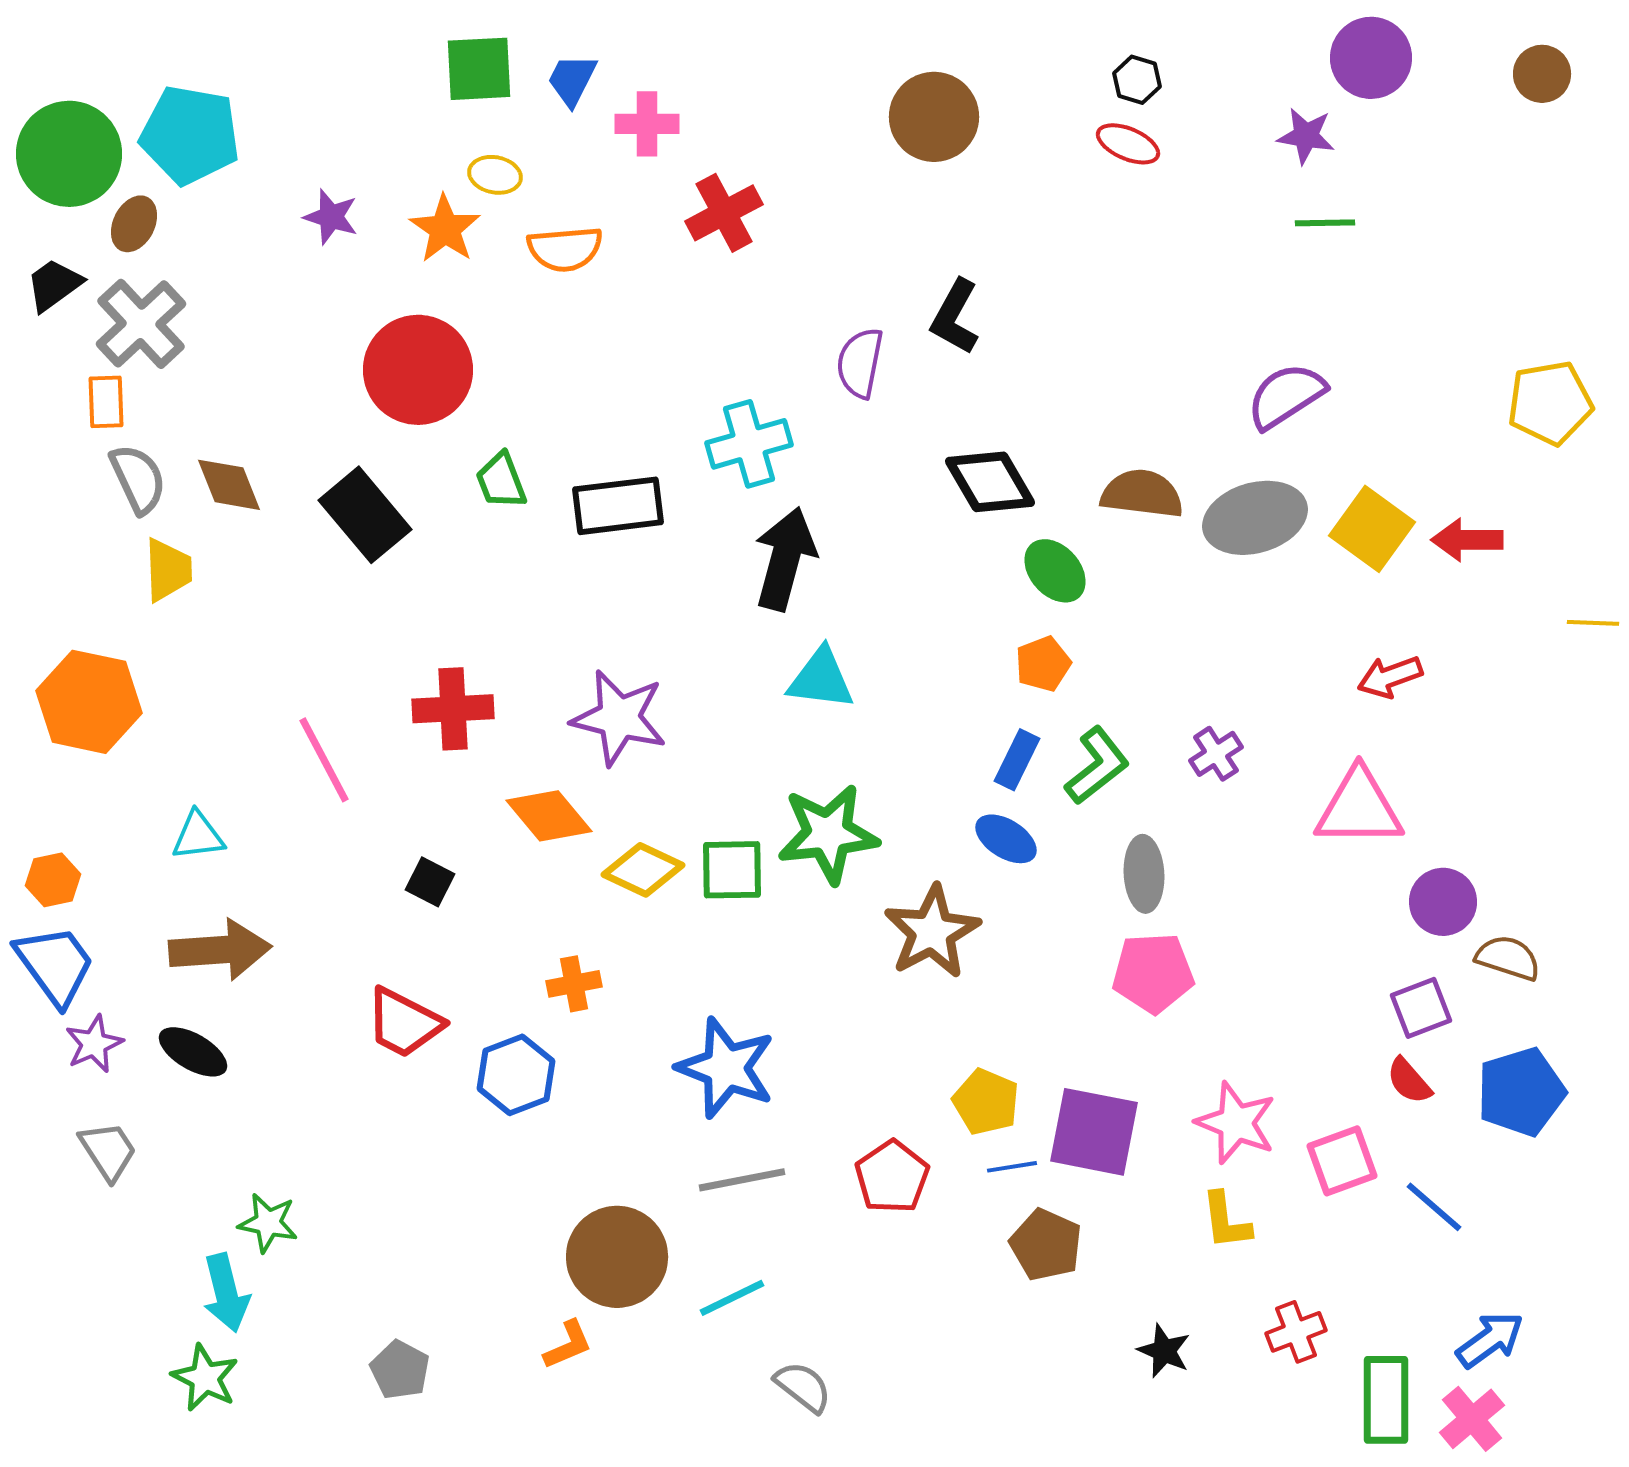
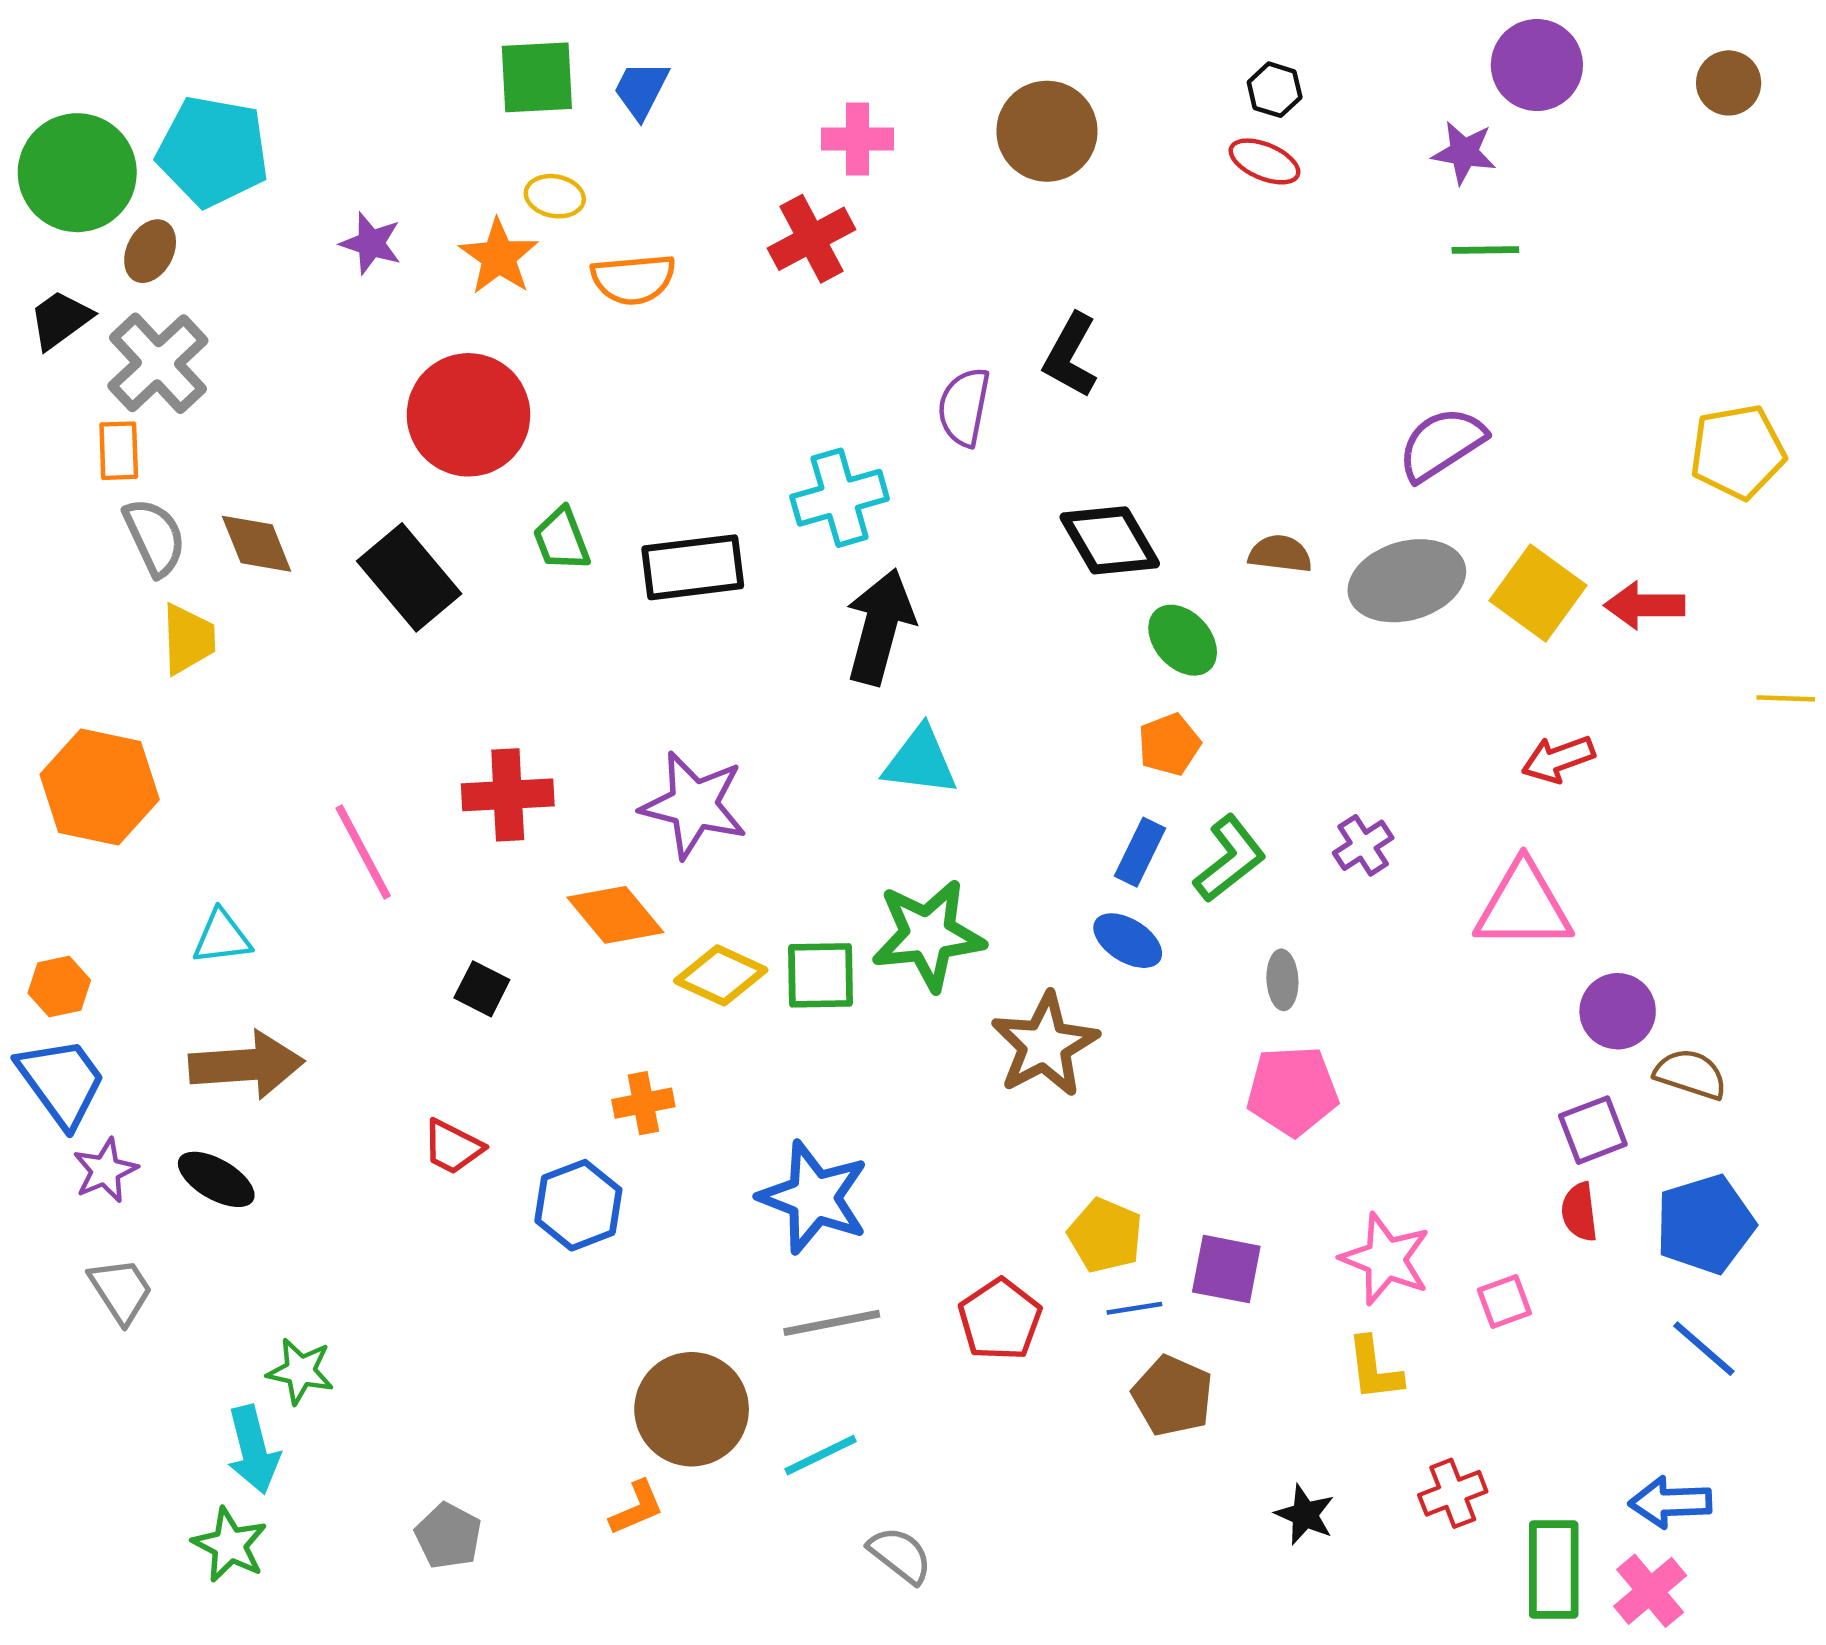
pink cross: (647, 124) -> (858, 139), moved
brown semicircle: (1142, 494) -> (1280, 554), size x0.7
gray ellipse: (1144, 874) -> (1282, 980), size x0.7
red trapezoid: (404, 1023) -> (453, 1147), size x0.7
red semicircle: (1409, 1081) -> (1579, 1212), turned 34
purple square: (1094, 1132) -> (1226, 1269), size x0.7
pink square: (1342, 1161) -> (1504, 1302), size x0.7
blue line: (1434, 1207) -> (1704, 1349), moved
blue arrow: (1490, 1340) -> (1670, 1502), turned -146

